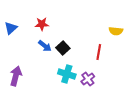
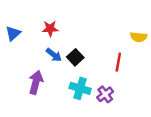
purple arrow: (16, 76) -> (36, 82), moved

